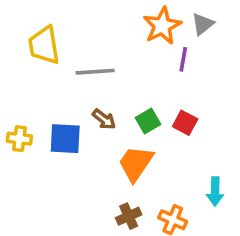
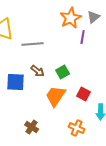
red square: (185, 123) -> (84, 94), moved
brown cross: (129, 216) -> (32, 127), moved, turned -32

